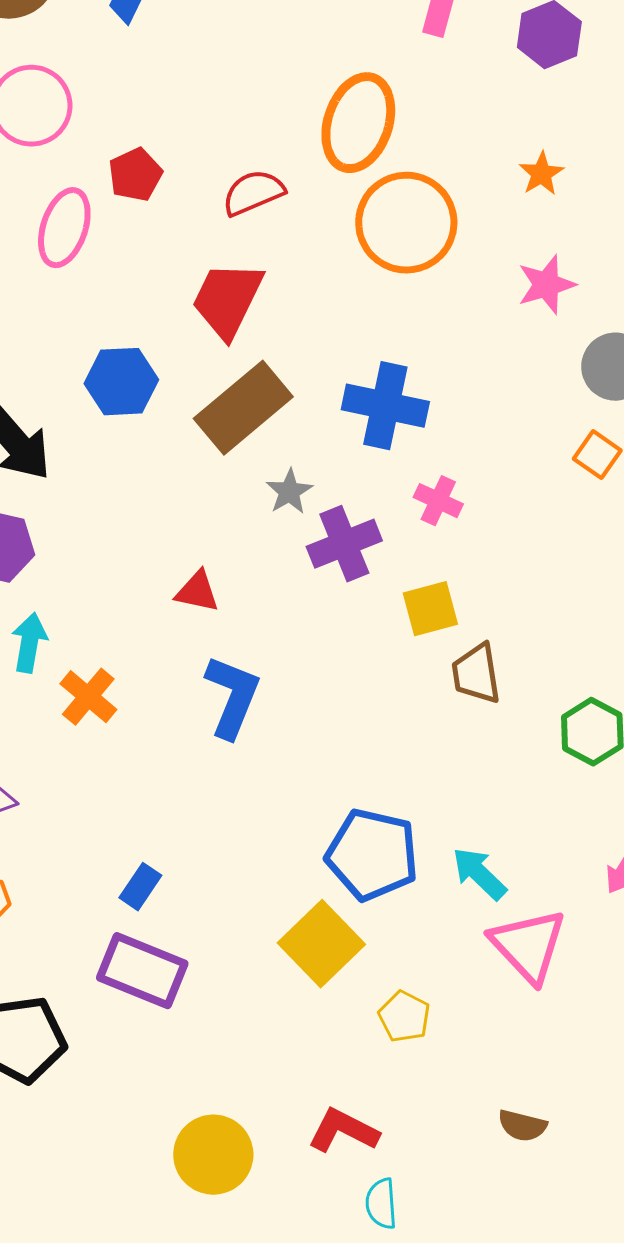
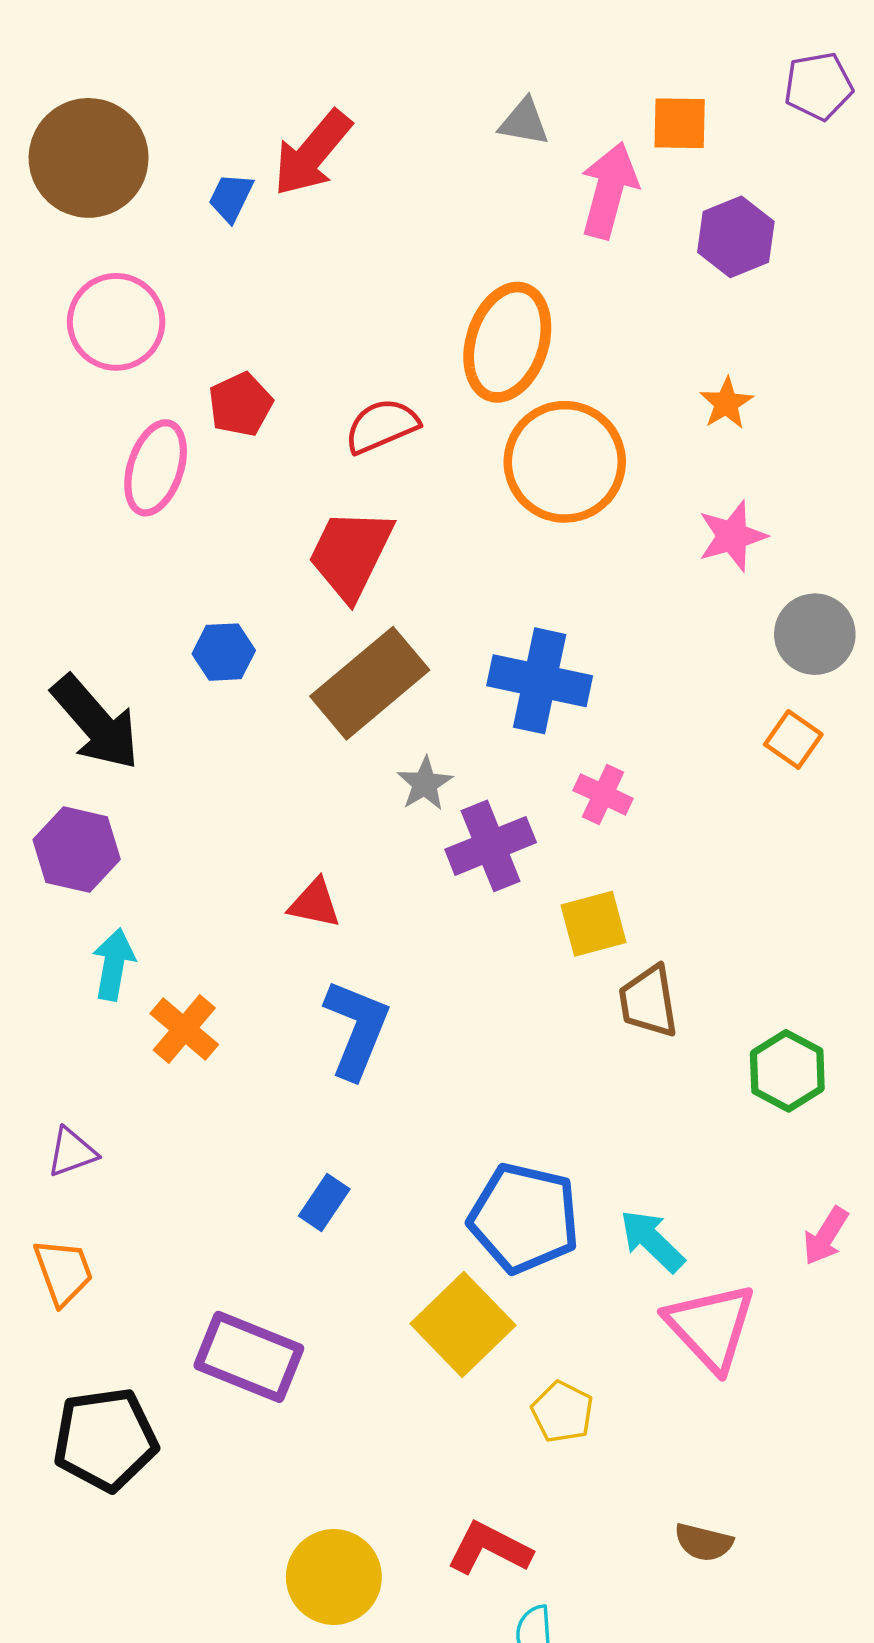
blue hexagon: (121, 382) -> (224, 652), size x0.7
blue rectangle: (140, 887) -> (324, 1202), moved

